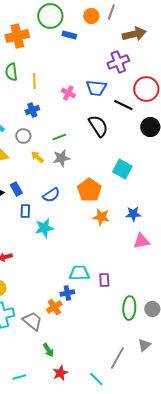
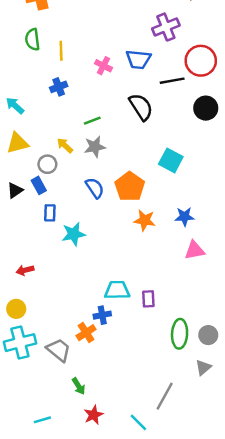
black line: (123, 105) -> (172, 81), turned -36
gray circle: (23, 136) -> (47, 164), moved
blue semicircle: (51, 195) -> (95, 188), moved, turned -90
gray triangle: (144, 345) -> (203, 367), moved

